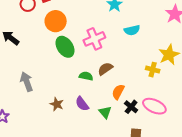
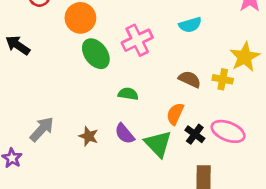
brown semicircle: (105, 69) -> (190, 79), moved, turned 63
gray arrow: (27, 82) -> (42, 129), moved, turned 66
green triangle: (105, 112) -> (158, 144), size x1.5

